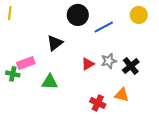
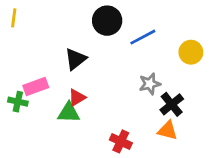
yellow circle: (139, 15) -> (191, 52), moved
red triangle: (88, 64) -> (77, 97), moved
black cross: (131, 66) -> (172, 104), moved
red cross: (98, 103) -> (121, 141), moved

